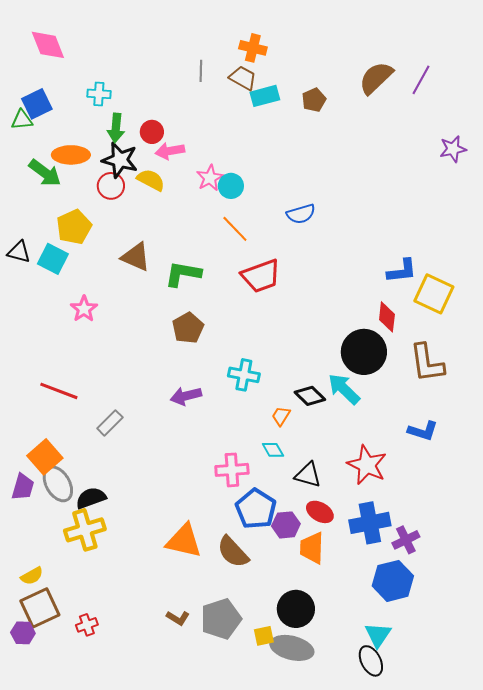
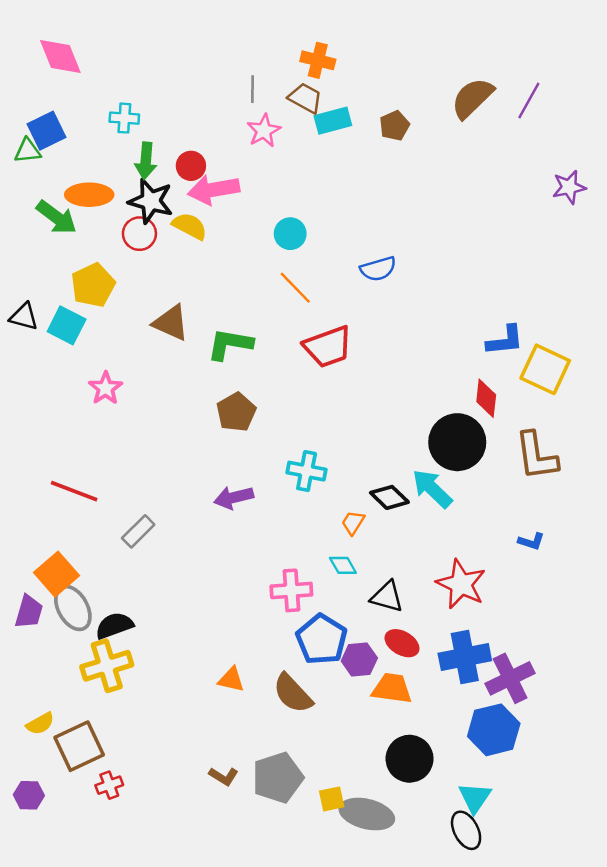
pink arrow: (170, 151) -> (214, 190), size x1.4
pink star: (210, 178) -> (264, 131), moved
blue L-shape: (423, 431) -> (531, 541), size x0.7
purple cross: (406, 540) -> (510, 678), size x1.4
orange triangle: (184, 541) -> (231, 680), size x0.6
orange trapezoid: (312, 548) -> (392, 688), turned 96
brown square: (40, 608) -> (79, 746), moved
black circle: (296, 609) -> (410, 759), moved

